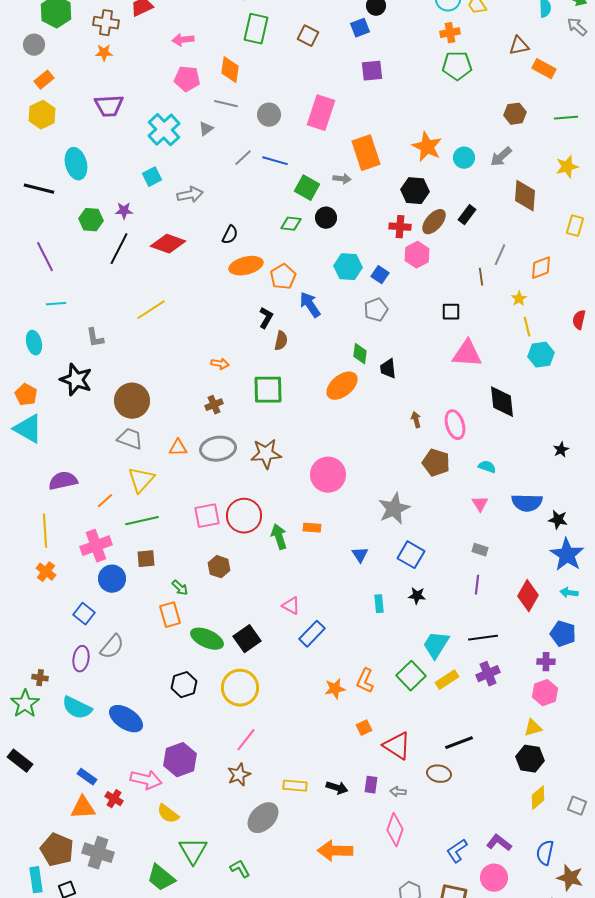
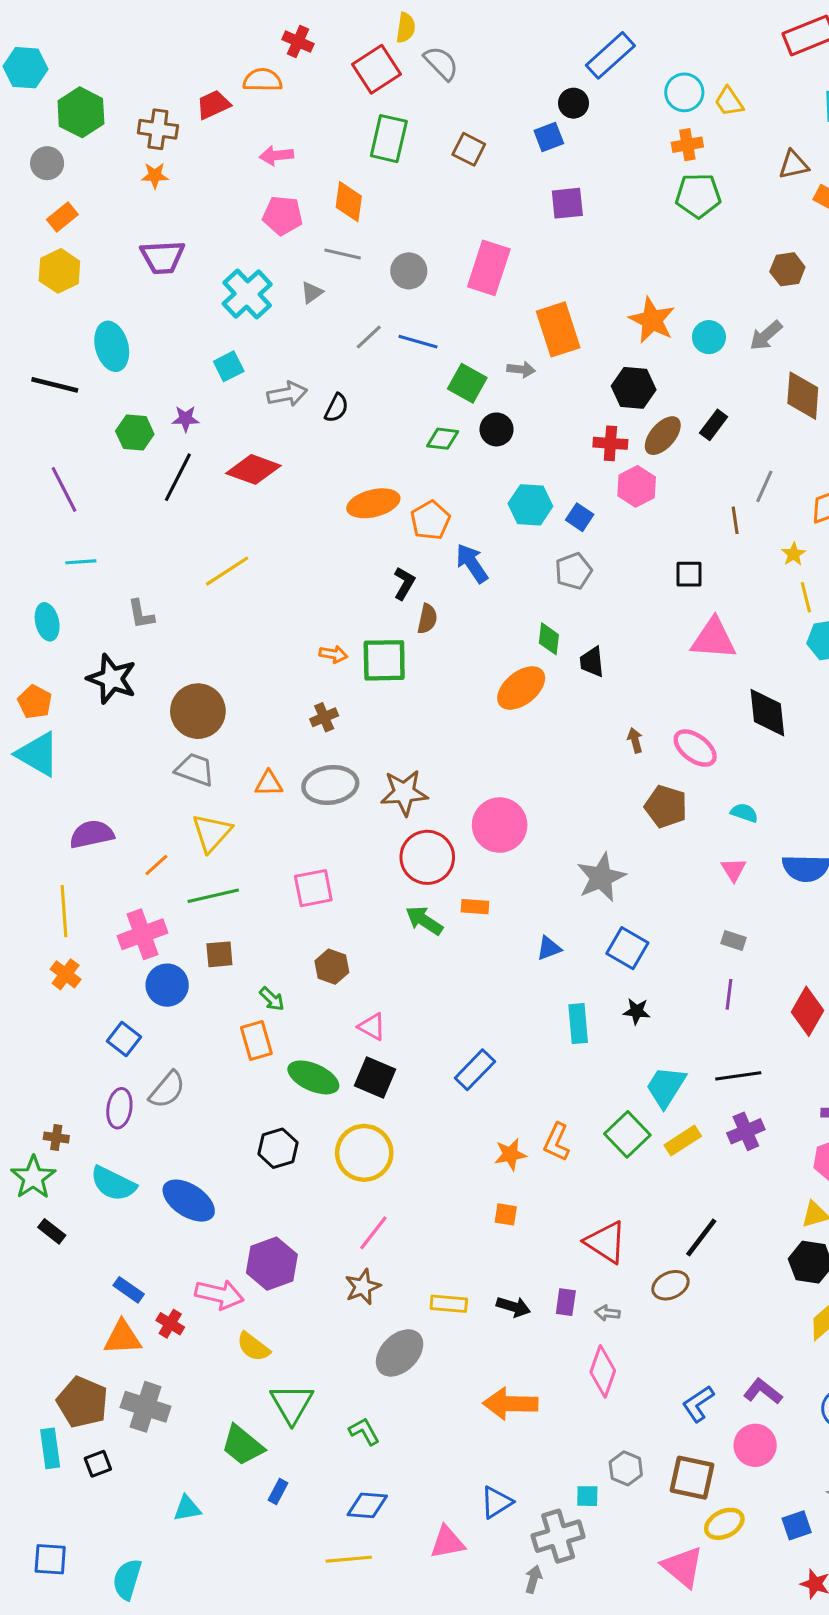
black semicircle: (230, 235) -> (336, 408), moved
green square: (268, 390) -> (384, 660), moved
pink ellipse: (455, 425) -> (695, 748), turned -36
red circle: (244, 516) -> (427, 857), moved
green arrow: (279, 537) -> (424, 920), turned -40
blue triangle: (360, 555) -> (549, 948), turned 42
cyan rectangle: (379, 604) -> (578, 1024), size x1.4
pink triangle: (291, 606) -> (372, 1027), moved
black square: (247, 639) -> (375, 1077), turned -32
orange square: (364, 728) -> (506, 1214), moved, turned 35
black line: (459, 743) -> (701, 1238), turned -32
black rectangle: (20, 761) -> (52, 1231), moved, size x0.7
brown ellipse: (439, 774) -> (670, 1285), turned -35

